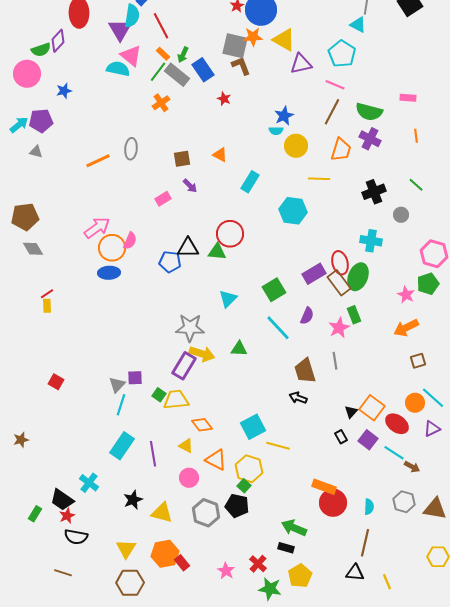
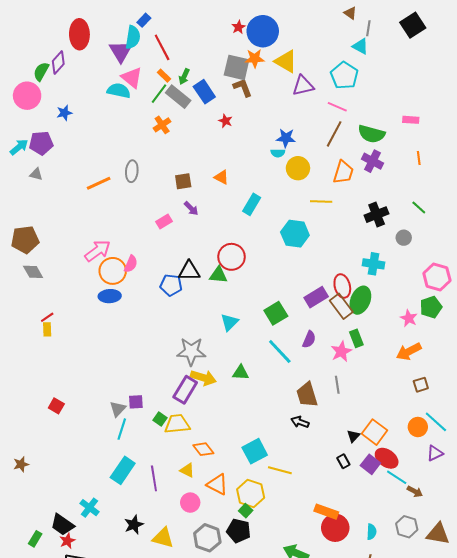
green semicircle: (41, 50) -> (41, 72), turned 138
blue star: (284, 116) -> (286, 138), turned 30
red ellipse: (397, 424) -> (387, 458), moved

